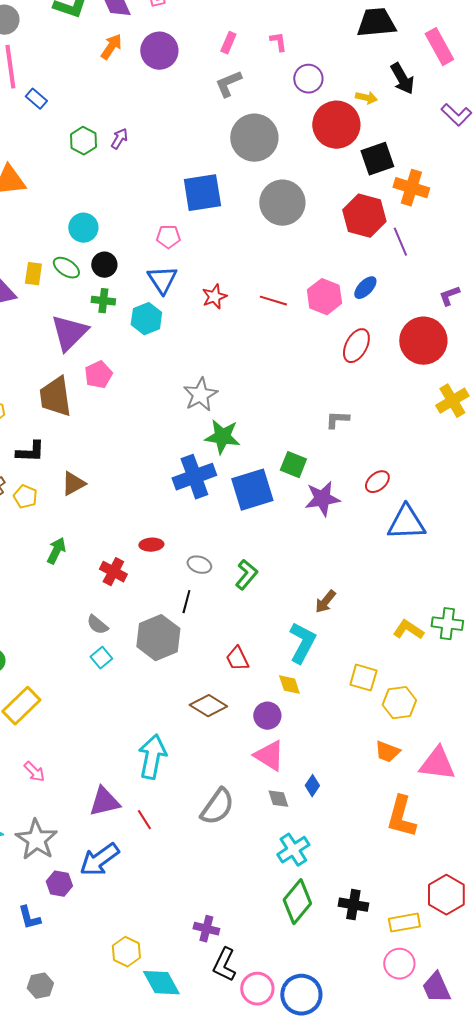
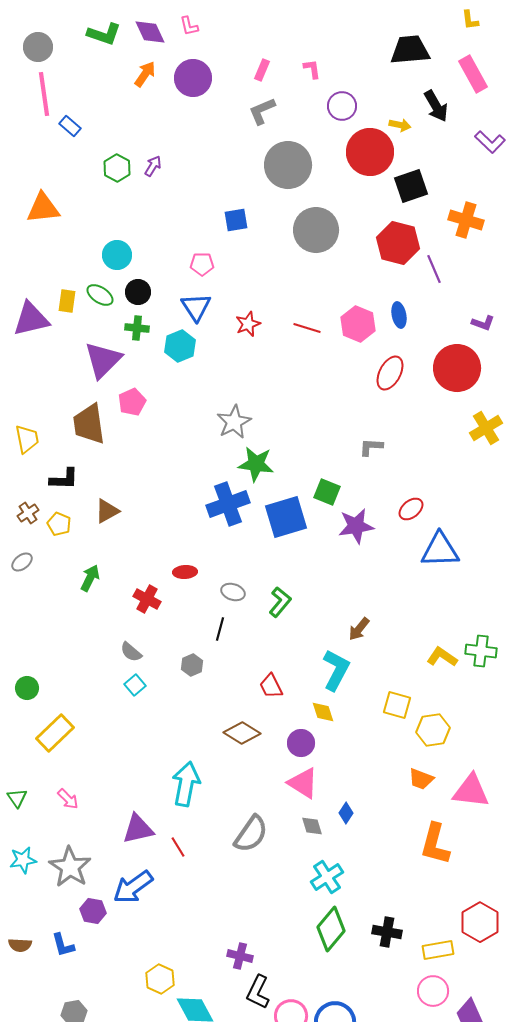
orange cross: (411, 188) -> (466, 220), moved
blue square: (202, 193) -> (236, 220), size x0.6
blue ellipse: (365, 288) -> (399, 315), turned -55
purple L-shape: (449, 296) -> (483, 323), turned -140
gray hexagon: (158, 638) -> (192, 665), size x0.5

